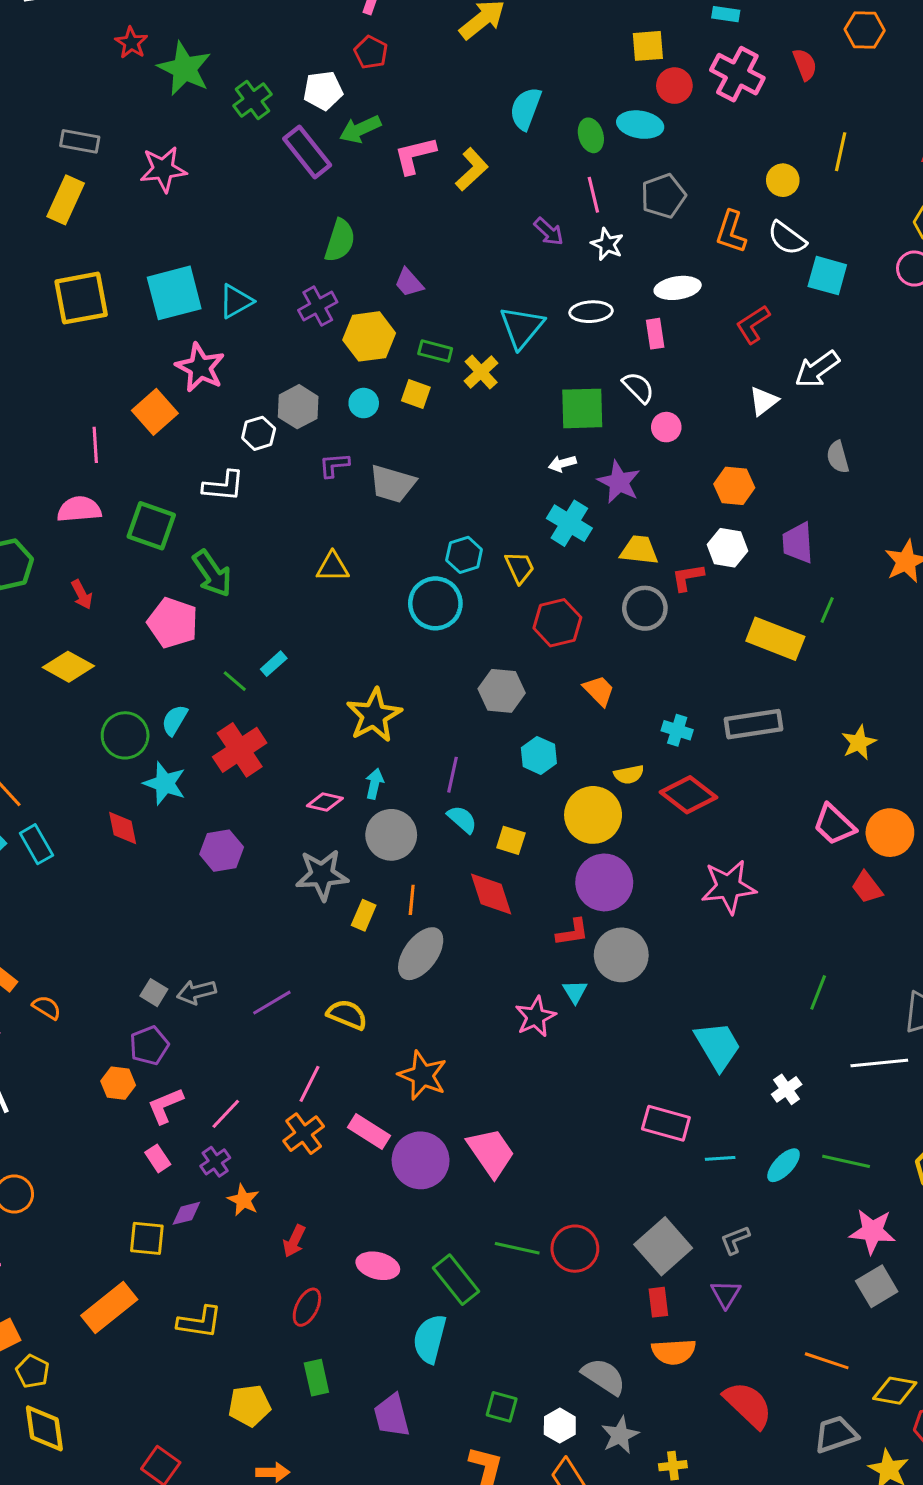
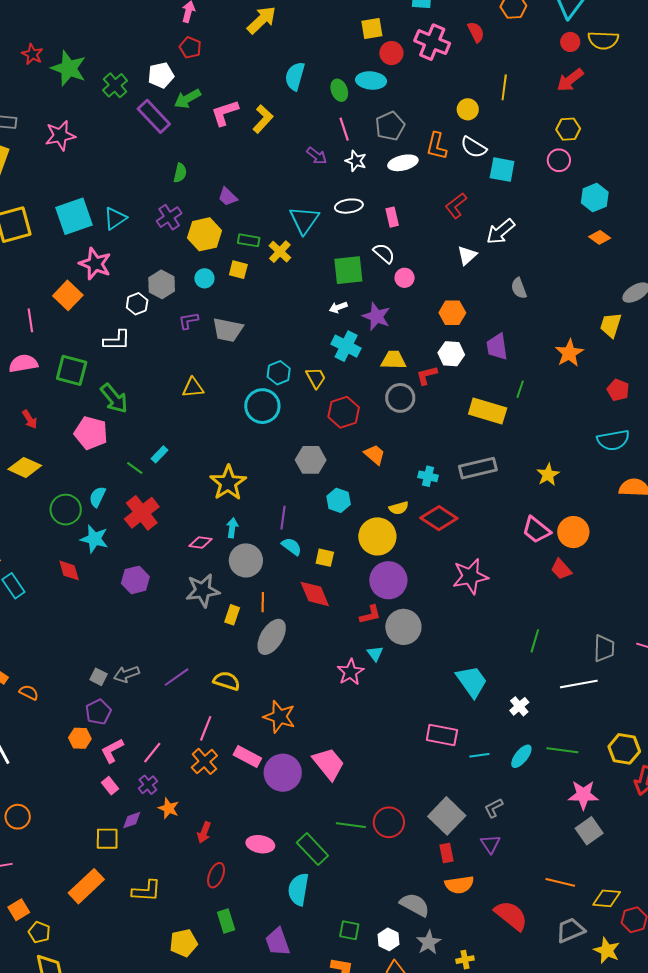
green semicircle: (340, 240) -> (180, 173), size x0.7
white ellipse: (678, 288) -> (403, 163), moved

